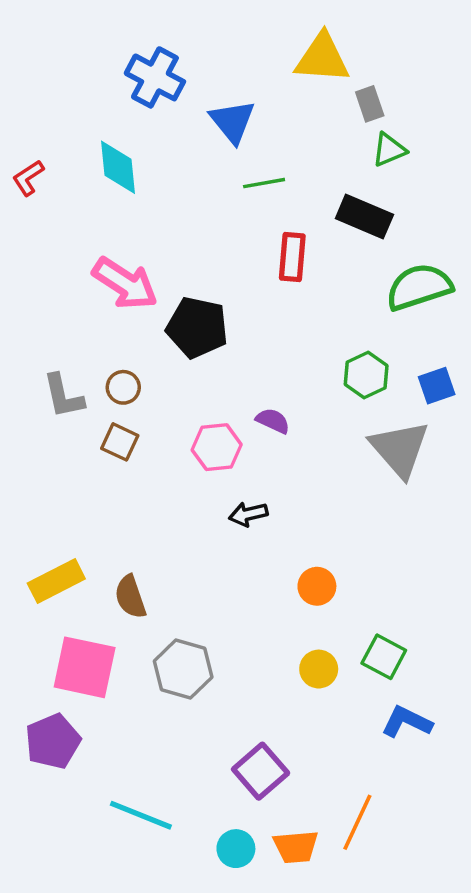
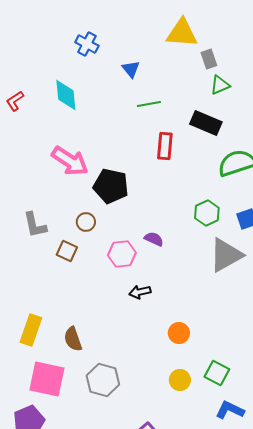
blue cross: (155, 77) -> (87, 44), size x0.7
blue triangle: (232, 121) -> (131, 69), size x0.7
brown circle: (123, 387) -> (86, 222), moved
gray triangle: (400, 449) -> (226, 255), turned 42
yellow rectangle: (56, 581) -> (31, 330), turned -44

